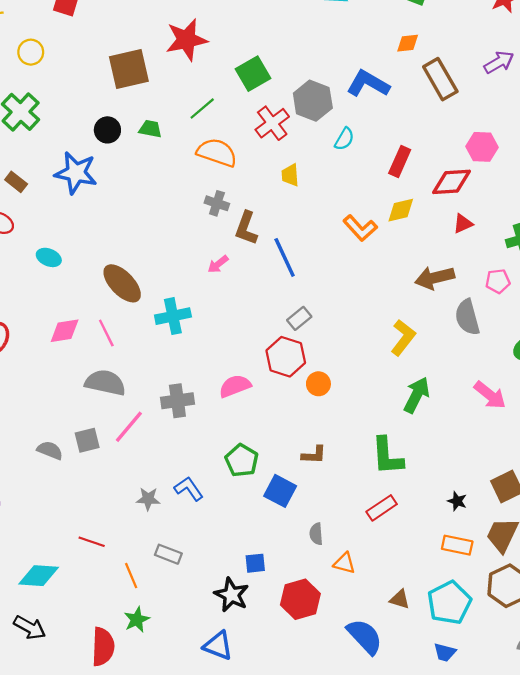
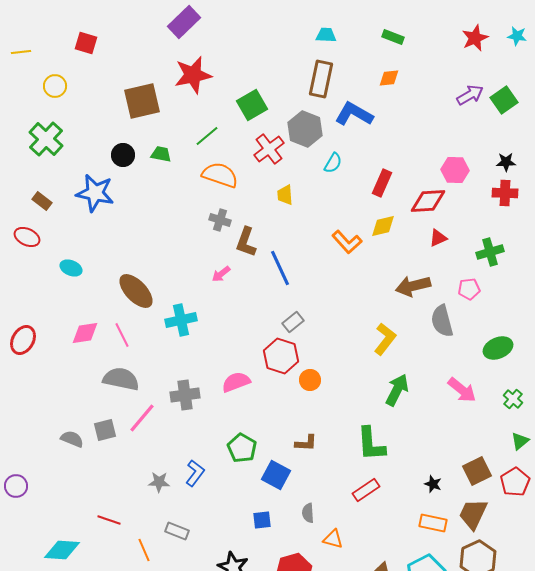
brown rectangle: (440, 79) -> (321, 79), moved, turned 42
blue L-shape: (189, 489) -> (195, 473), turned 72
blue square: (255, 563) -> (262, 520), moved

